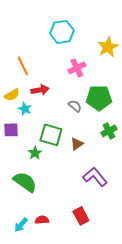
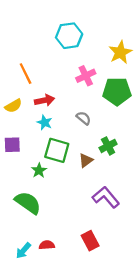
green pentagon: (99, 98) -> (117, 91), moved
cyan star: (25, 109) -> (45, 123), moved
green cross: (109, 131) -> (108, 146), moved

